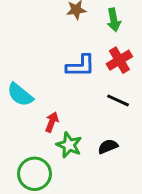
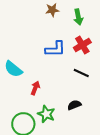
green star: (69, 145) -> (46, 114), moved

